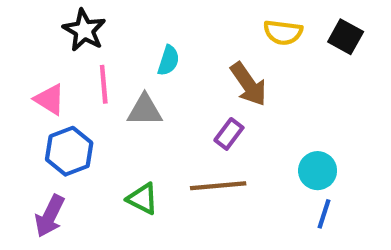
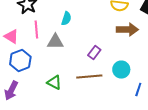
brown arrow: (248, 84) -> (127, 30), moved, turned -55
cyan circle: (318, 171) -> (121, 70), moved

